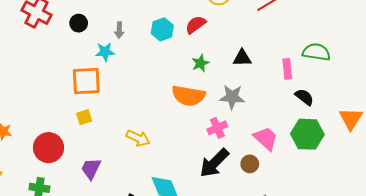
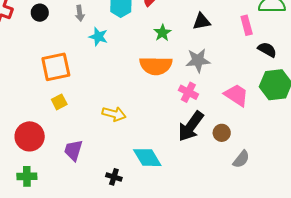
cyan star: (105, 52) -> (98, 37), moved, turned 30
pink cross: (217, 128) -> (188, 92), turned -30
brown circle: (250, 164) -> (222, 133), moved

